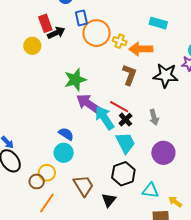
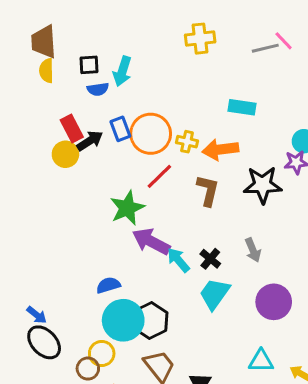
blue rectangle: (81, 18) -> (120, 129), moved
yellow circle: (32, 46) -> (65, 154), moved
red line: (119, 107) -> (159, 176), moved, turned -66
cyan arrow: (105, 118) -> (178, 260), size x0.7
blue semicircle: (66, 134) -> (108, 285), moved, turned -42
cyan trapezoid: (125, 143) -> (215, 294), turned -110
cyan circle: (64, 153) -> (123, 320), size x1.4
black hexagon: (123, 174) -> (151, 320), moved

